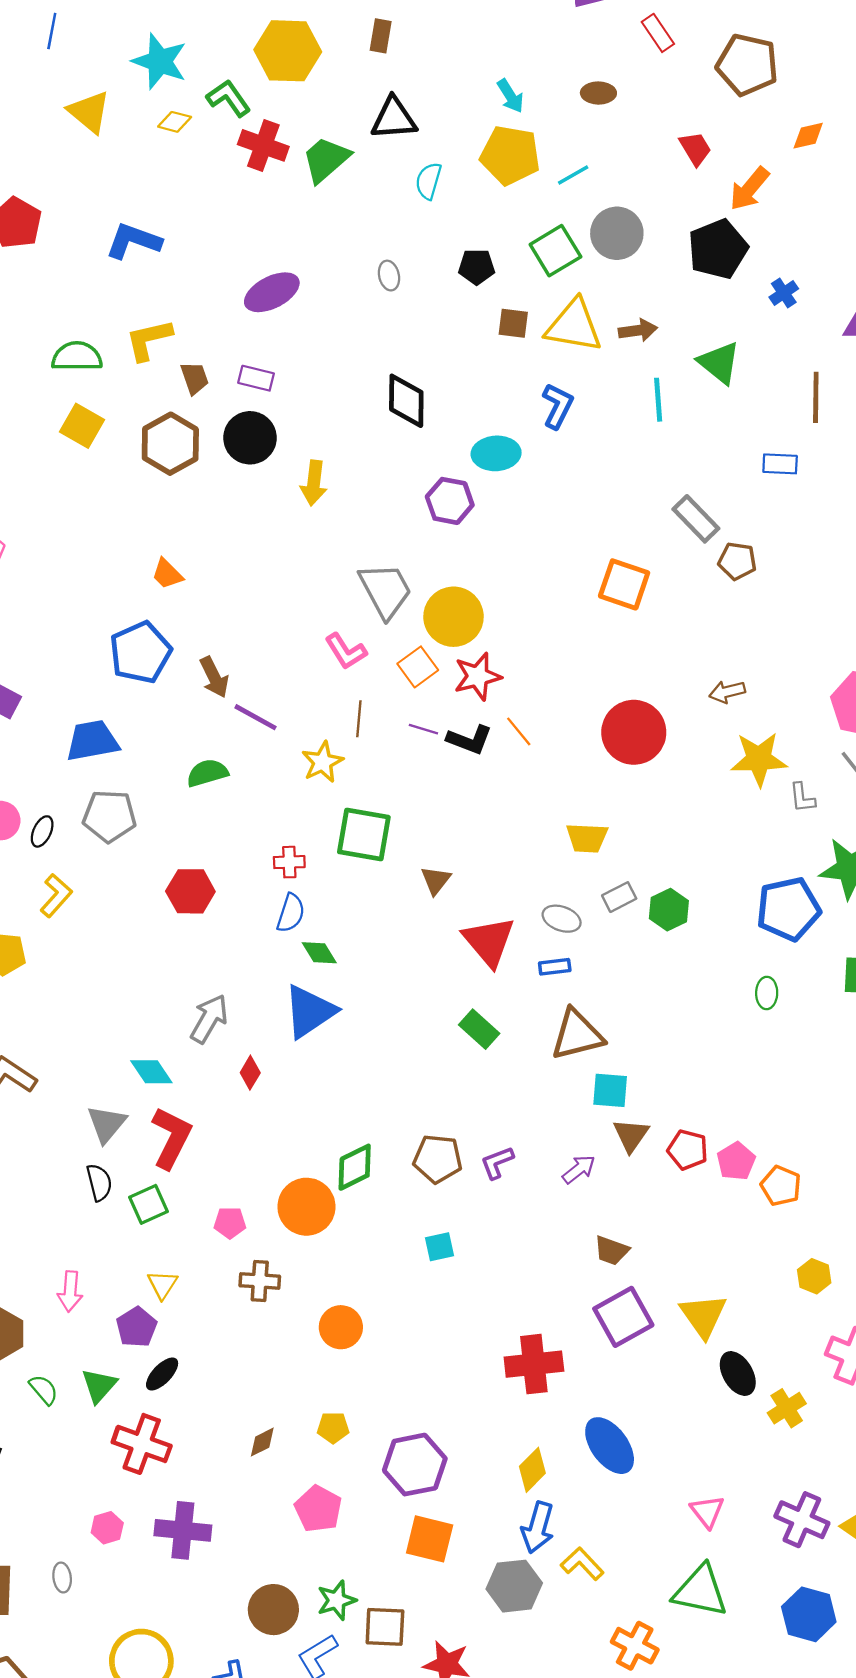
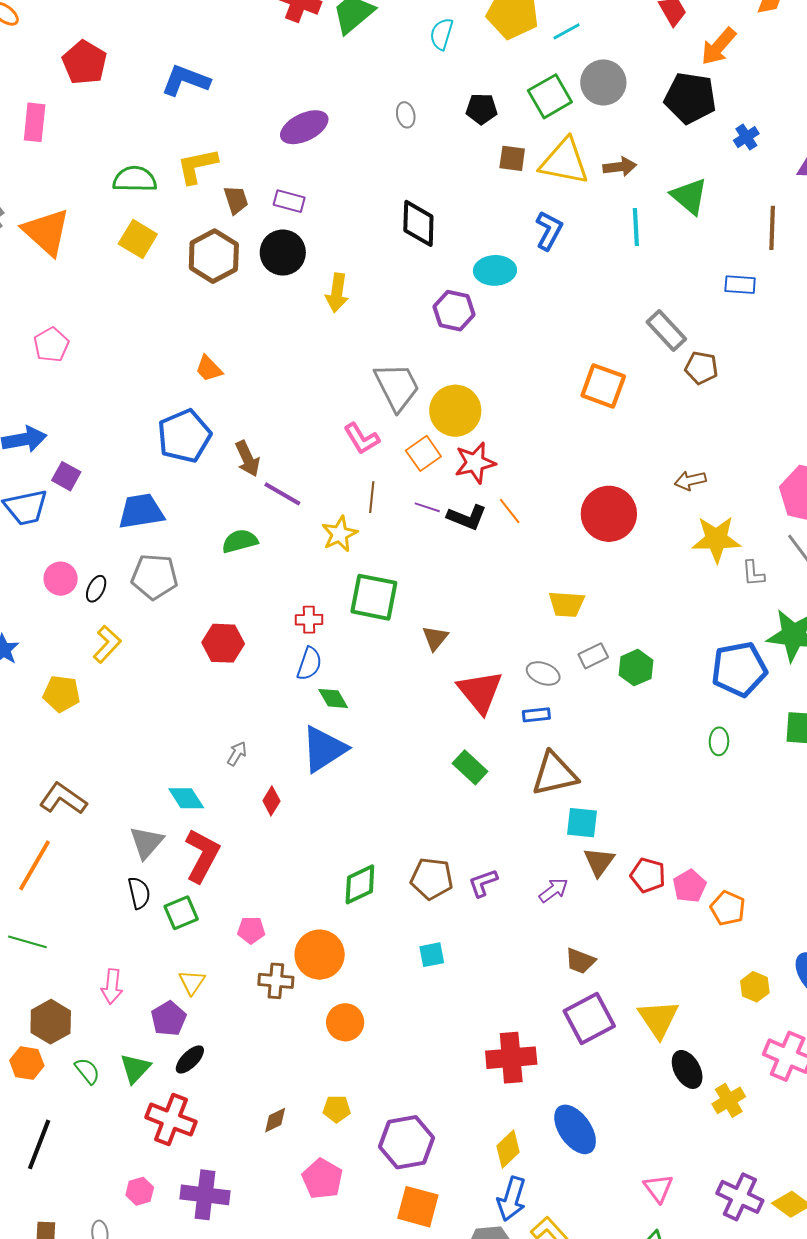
black pentagon: (718, 249) -> (690, 98), turned 30
gray arrow: (209, 1019) -> (237, 754), size x0.6
orange circle: (306, 1207) -> (320, 955), moved

